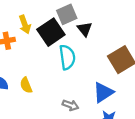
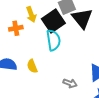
black triangle: (85, 29) -> (82, 18), size x1.6
cyan semicircle: (67, 57) -> (53, 40), moved

